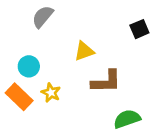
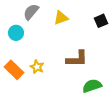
yellow triangle: (84, 51) -> (61, 18), moved
cyan circle: (29, 66) -> (16, 33), moved

